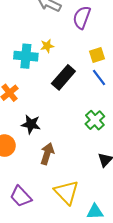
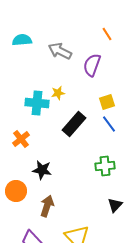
green cross: (95, 120) -> (105, 166), turned 36
brown arrow: (47, 154) -> (47, 206), moved

